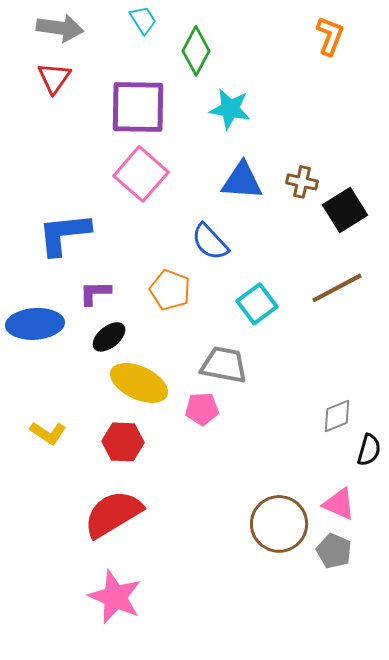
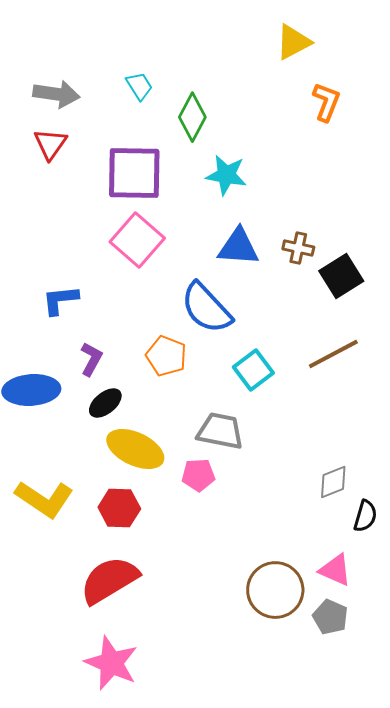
blue L-shape: (64, 234) -> (60, 300), size x0.7
blue semicircle: (210, 242) -> (206, 308), size x1.4
purple L-shape: (95, 293) -> (91, 359), turned 120
yellow L-shape: (48, 433) -> (44, 499), size x1.6

